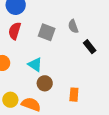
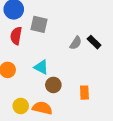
gray semicircle: (73, 26) -> (76, 43), moved, turned -120
gray square: (47, 32) -> (39, 24), moved

